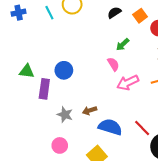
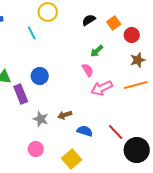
cyan line: (49, 13) -> (32, 33), moved
purple rectangle: (44, 89) -> (21, 94), turned -30
blue semicircle: (110, 127) -> (85, 131), size x0.7

